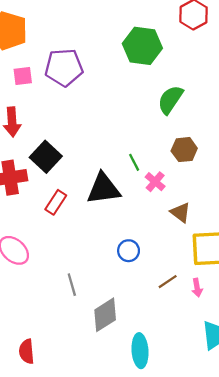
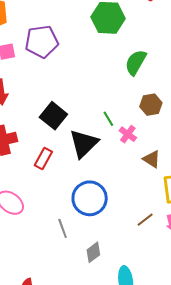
black square: (46, 157) -> (53, 116), moved
black triangle: (103, 189) -> (84, 144), turned -32
blue circle: (129, 251) -> (90, 198), moved, size x1.8
gray diamond: (105, 315) -> (93, 252), size x0.7

